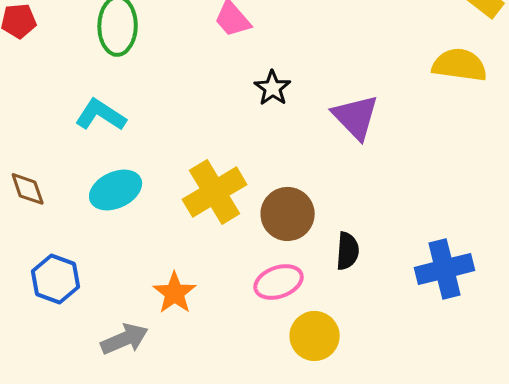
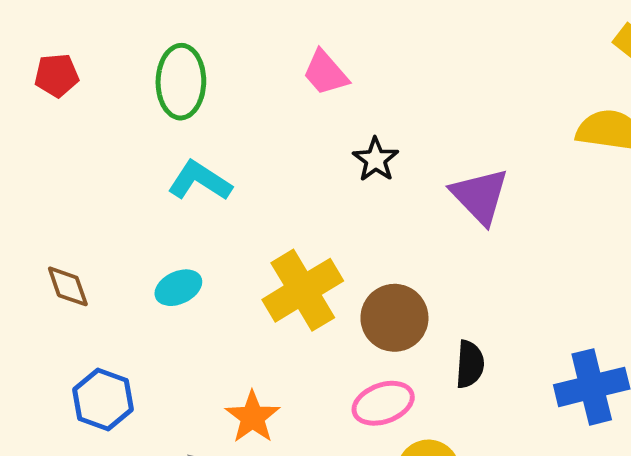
cyan L-shape: (101, 115) -> (200, 181), moved
cyan ellipse: (116, 190) -> (178, 288), size x0.7

